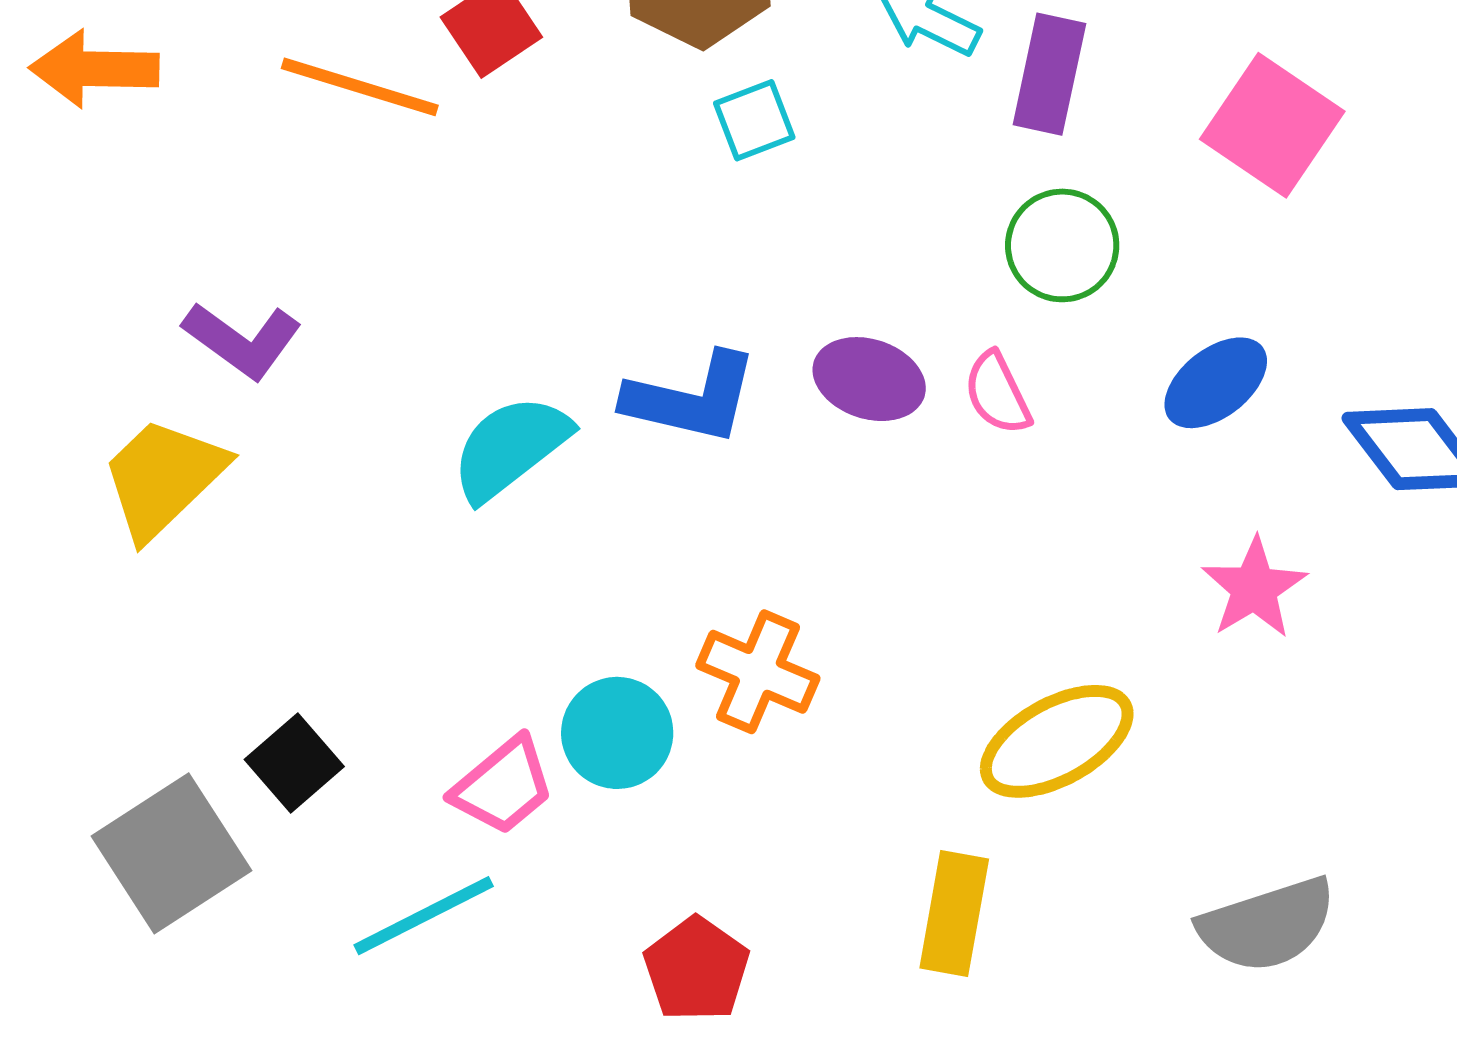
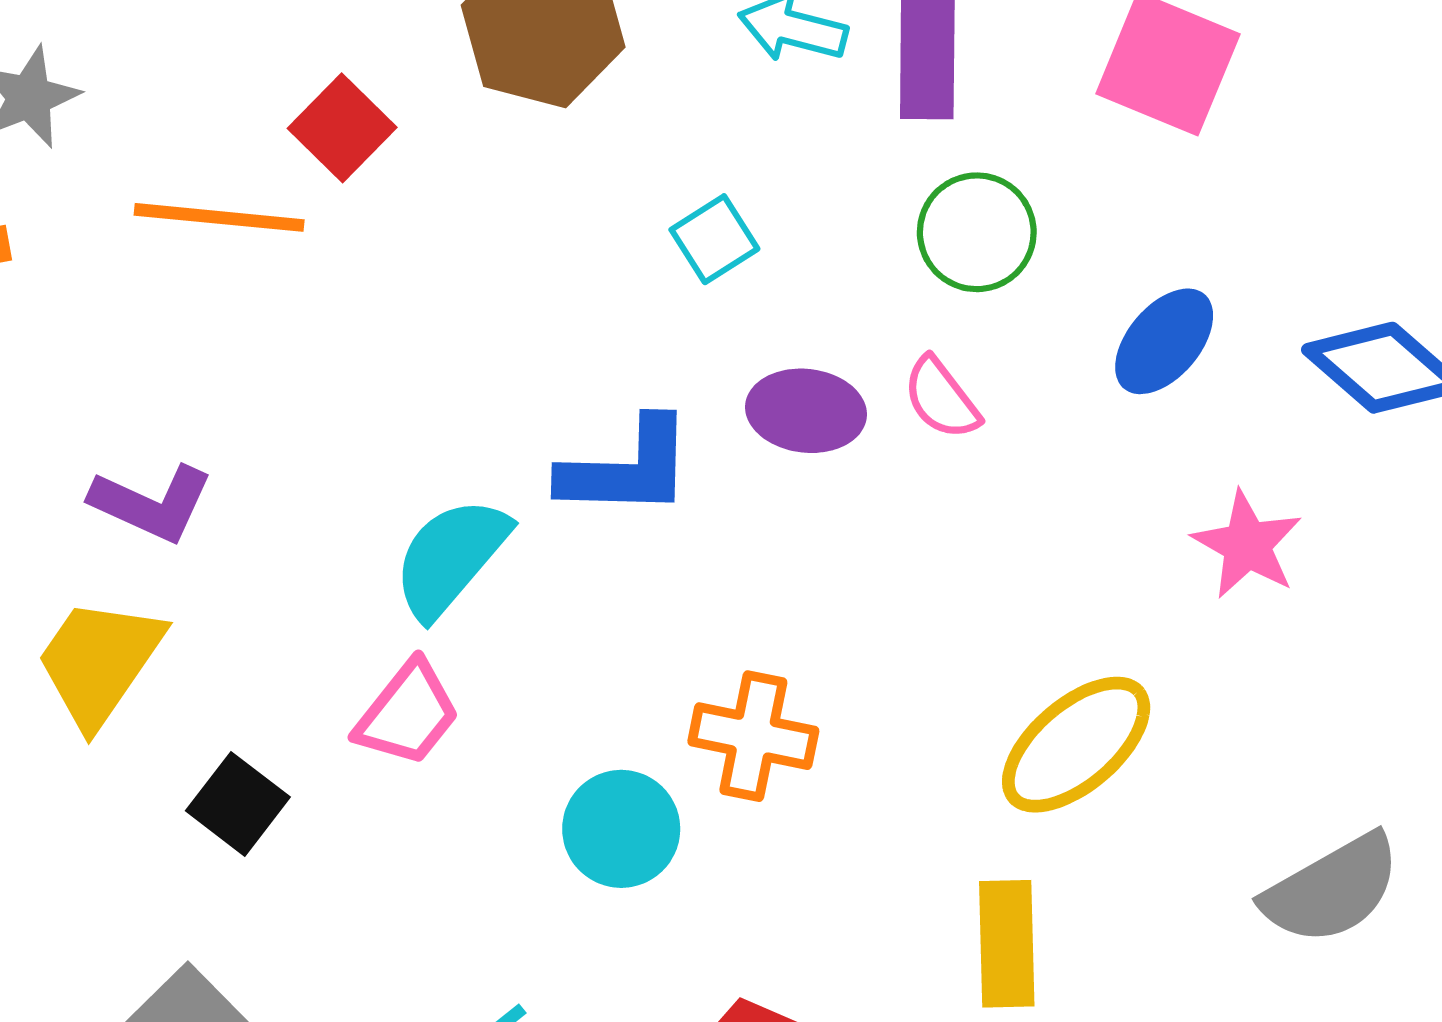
cyan square: (754, 120) -> (714, 239), moved
black square: (294, 763) -> (238, 804), moved
pink trapezoid: (503, 786) -> (408, 714), moved

